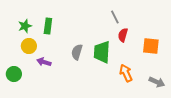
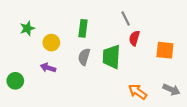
green rectangle: (48, 26) -> (83, 28), moved
yellow circle: (29, 46) -> (51, 43), moved
orange arrow: (126, 73) -> (138, 92), moved, turned -30

